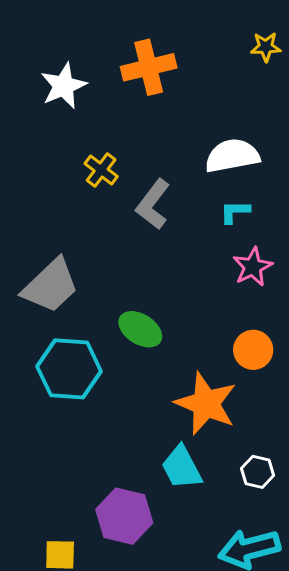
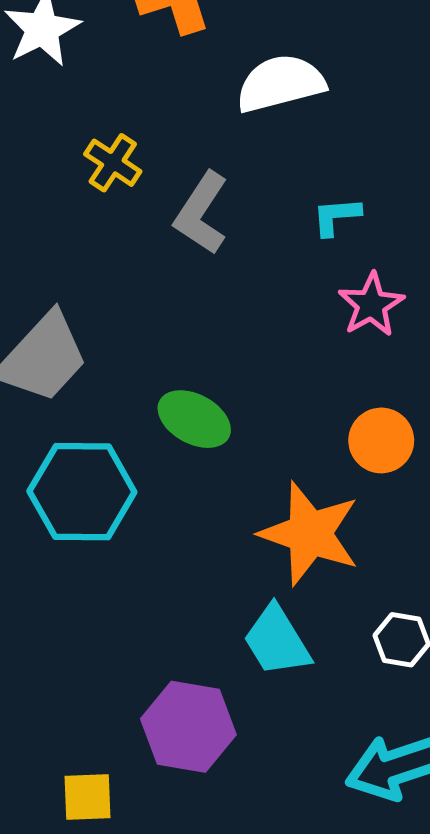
white semicircle: (232, 156) -> (281, 83), moved

